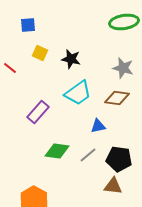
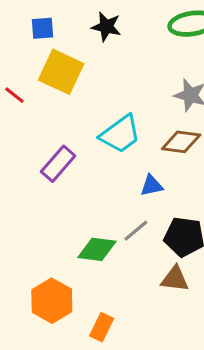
yellow square: (40, 53) -> (61, 72), size x1.8
black star: (71, 59) -> (106, 27), moved
green diamond: (57, 151) -> (97, 249), moved

